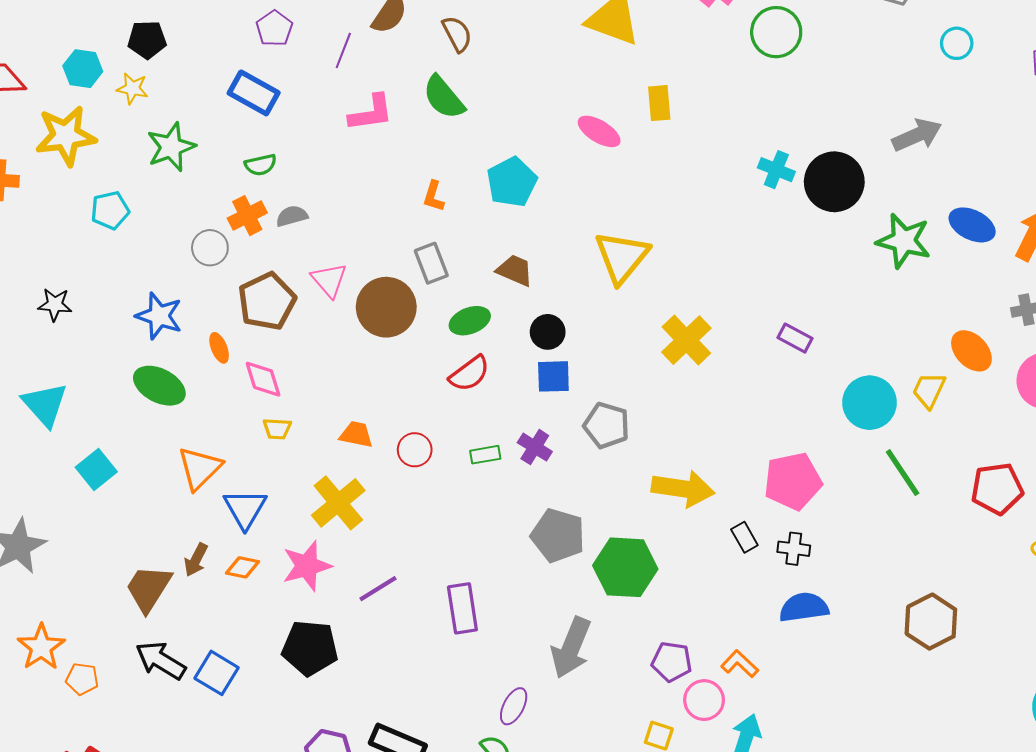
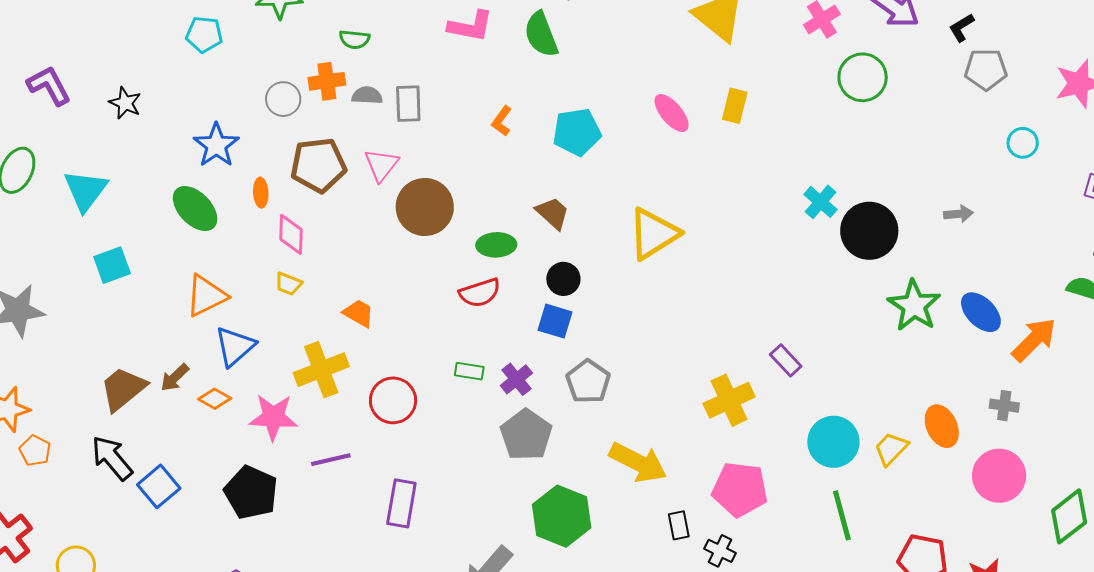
gray arrow: (917, 135) -> (958, 214), size x0.6
gray rectangle: (431, 263) -> (408, 104), moved
yellow cross: (686, 340) -> (729, 400), moved
red circle: (415, 450) -> (393, 400), moved, size x1.4
gray pentagon: (558, 535) -> (526, 435), moved

